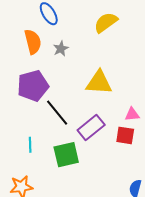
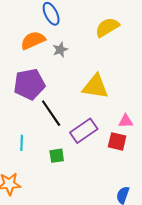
orange semicircle: (33, 42) -> (33, 40), turned -105
green square: (66, 155) -> (57, 156), size x0.6

